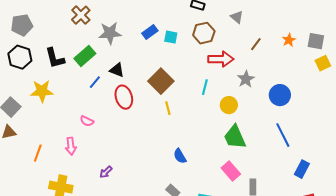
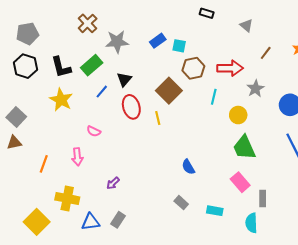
brown hexagon: (204, 33) -> (193, 68), moved
black triangle: (117, 70) -> (124, 79), turned 49
yellow star: (42, 91) -> (61, 100), moved, turned 30
yellow line: (168, 108) -> (158, 118), moved

